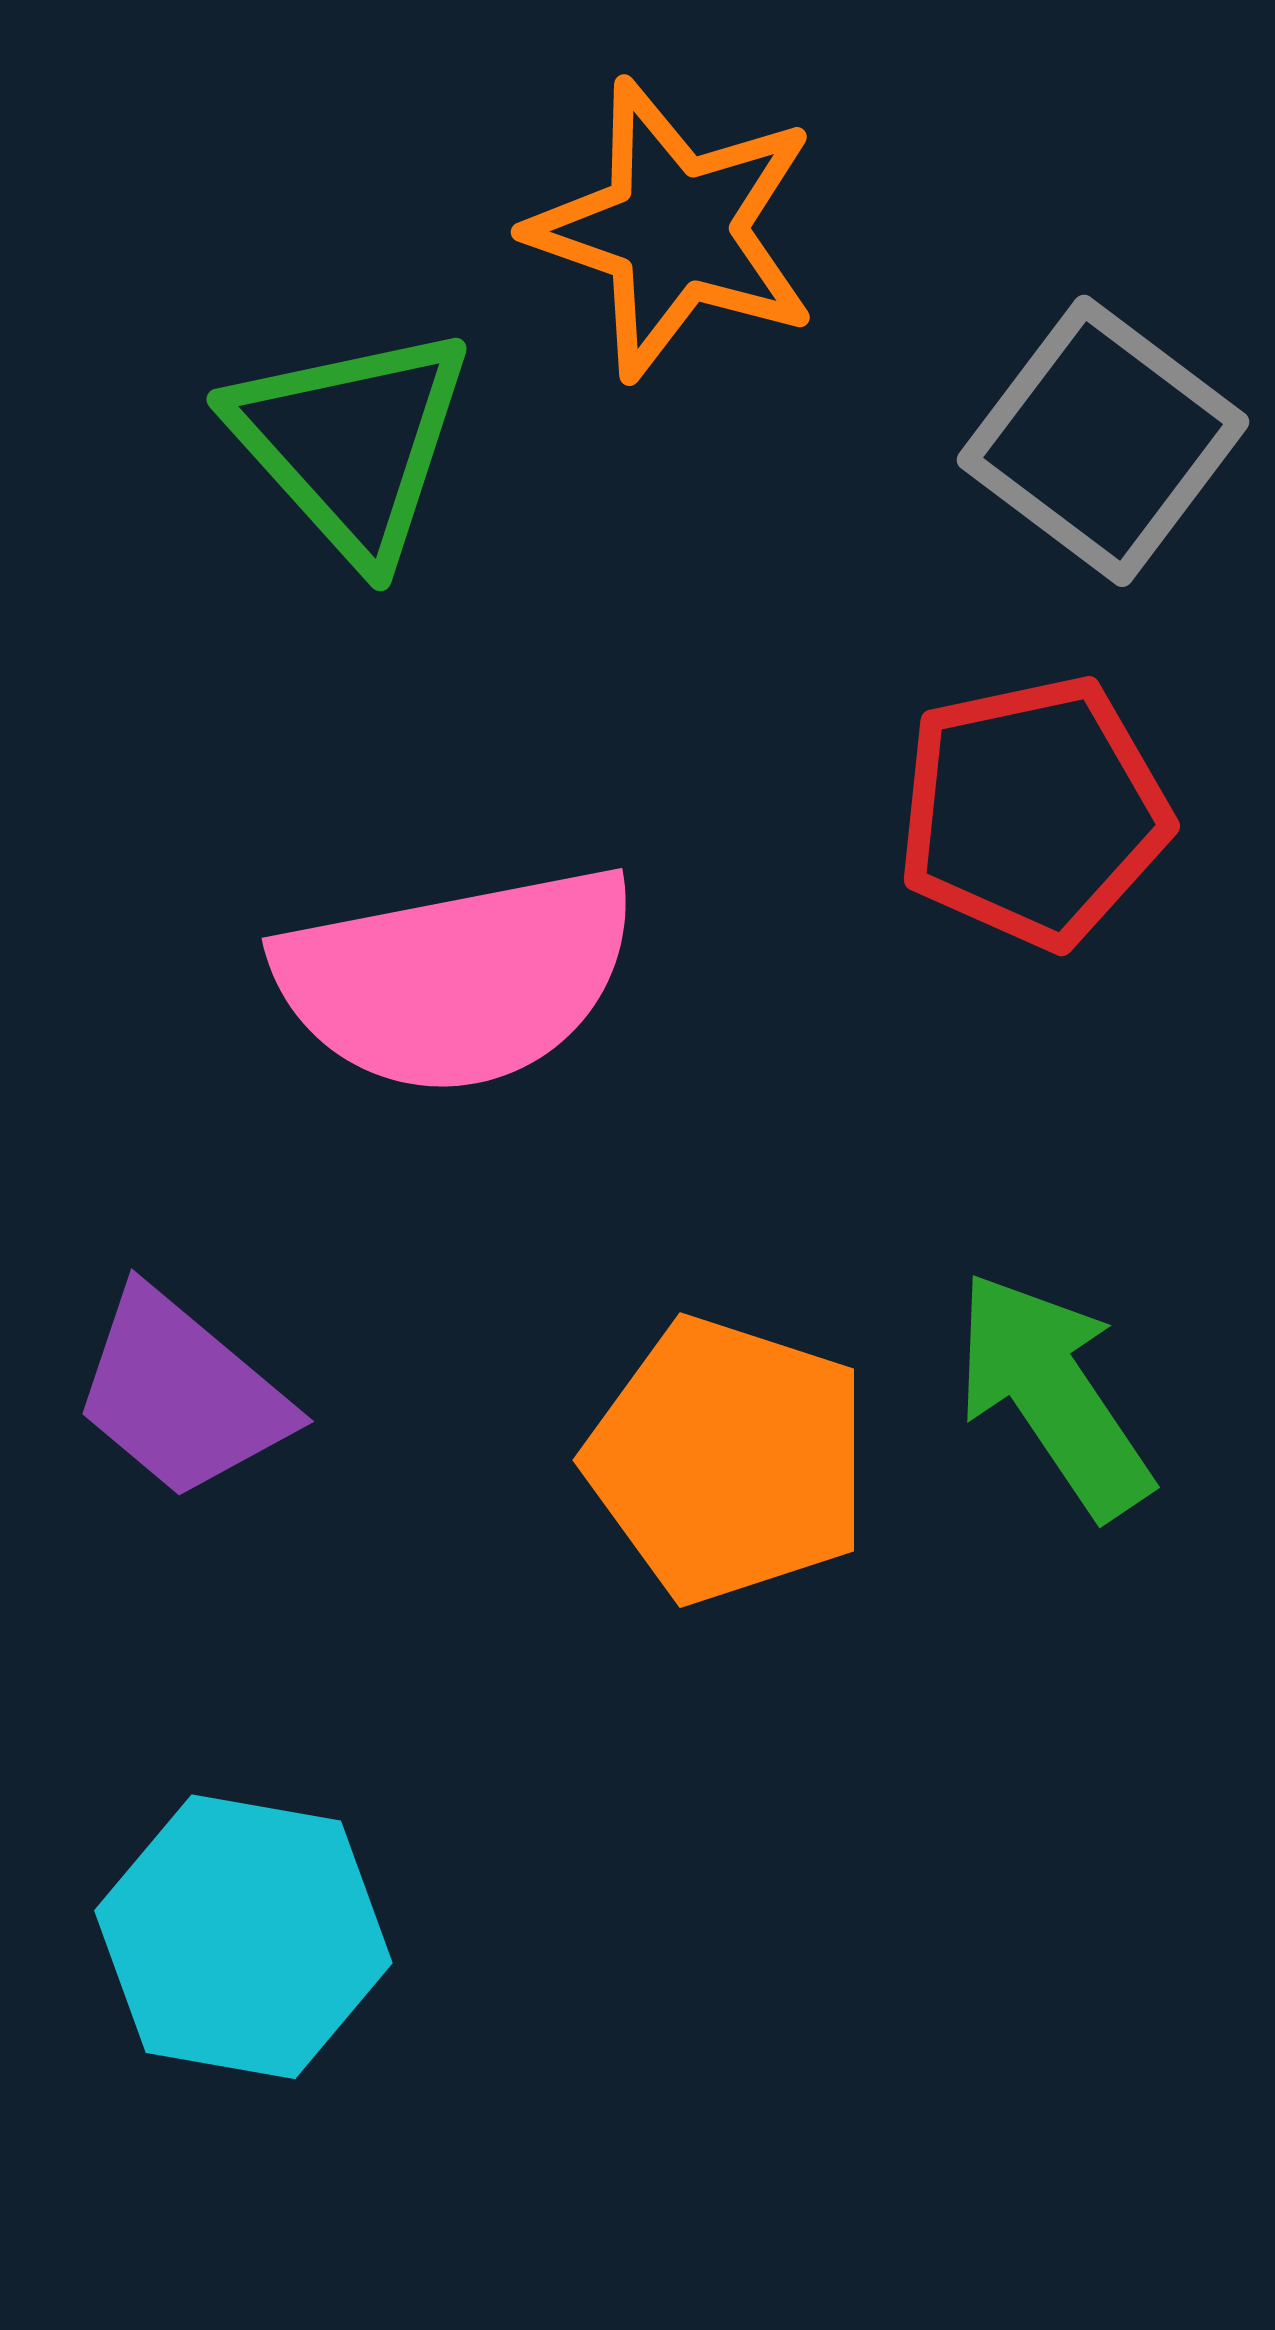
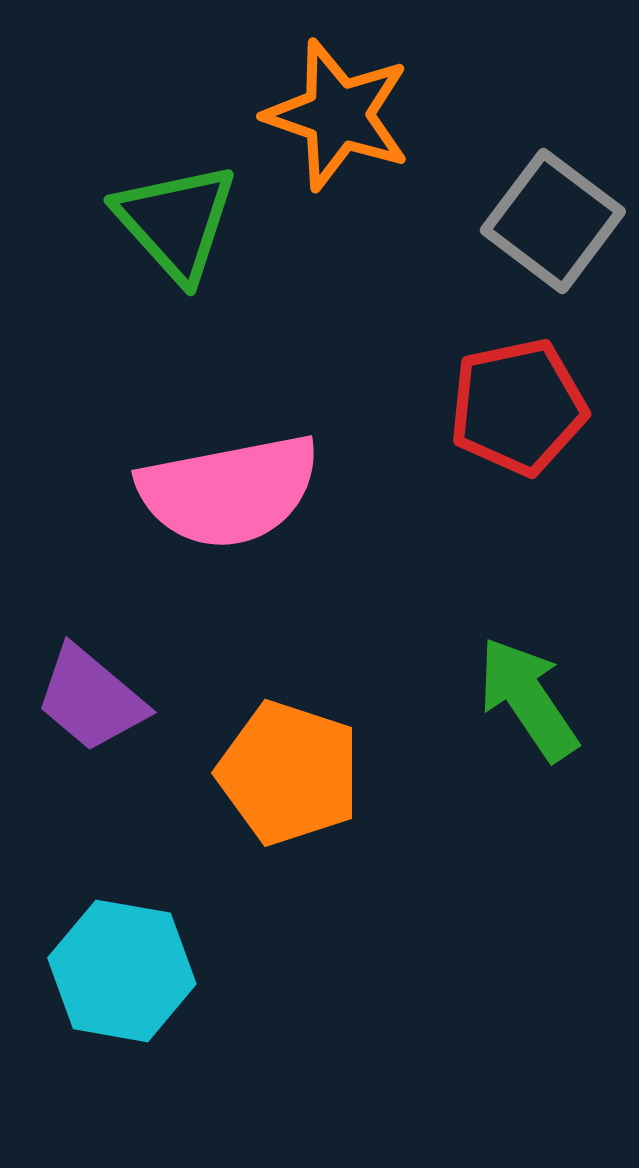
orange pentagon: (728, 1460) -> (289, 773), moved

